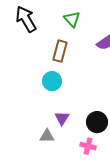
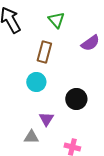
black circle: (97, 122) -> (76, 99), moved

